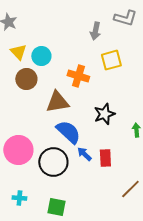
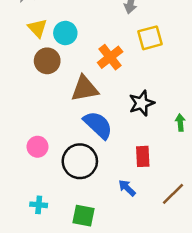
orange cross: (78, 76) -> (110, 57), turned 35
pink circle: (18, 150) -> (38, 147), size x0.6
blue arrow: (84, 154) -> (127, 188), moved

